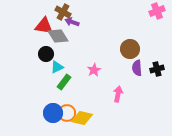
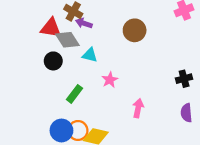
brown circle: (130, 49) -> (135, 30), moved
cyan triangle: (57, 67) -> (90, 55), moved, turned 40
purple semicircle: (137, 68) -> (186, 113), moved

